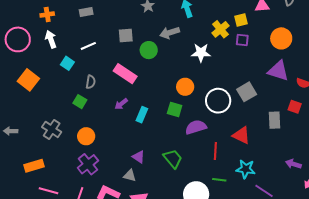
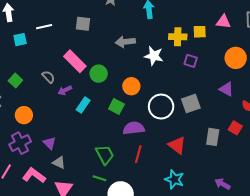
yellow cross: (221, 29) -> (178, 37), turned 30
gray arrow: (170, 33) -> (125, 42), moved
purple square: (242, 40) -> (191, 61), moved
green circle: (149, 50) -> (99, 74), moved
cyan square: (67, 63) -> (20, 40), turned 32
purple triangle: (278, 71) -> (226, 89), size x0.7
gray semicircle: (91, 82) -> (48, 77), moved, turned -64
green square: (80, 102) -> (15, 80), moved
red line: (215, 151) -> (138, 154), moved
purple triangle: (139, 157) -> (50, 143), moved
green line: (219, 180) -> (99, 178), moved

